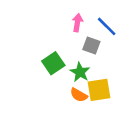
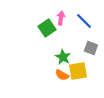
gray square: (91, 46) -> (91, 48), moved
green square: (53, 63) -> (47, 28), moved

